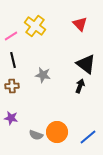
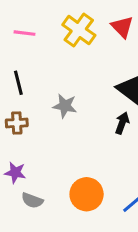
yellow cross: (35, 26) -> (79, 30), moved
pink line: (11, 36) -> (25, 33), moved, turned 40
gray semicircle: (36, 135) -> (32, 200), moved

